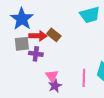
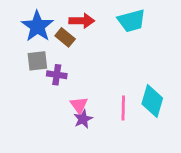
brown rectangle: (54, 35) -> (65, 37), moved
red arrow: (38, 36) -> (82, 21), moved

